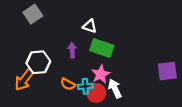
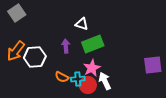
gray square: (33, 14) -> (17, 13), moved
green rectangle: (102, 48) -> (93, 44), turned -40
orange arrow: (24, 80) -> (16, 51), moved

